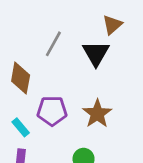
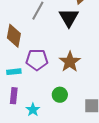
cyan rectangle: (21, 127) -> (14, 72), turned -56

